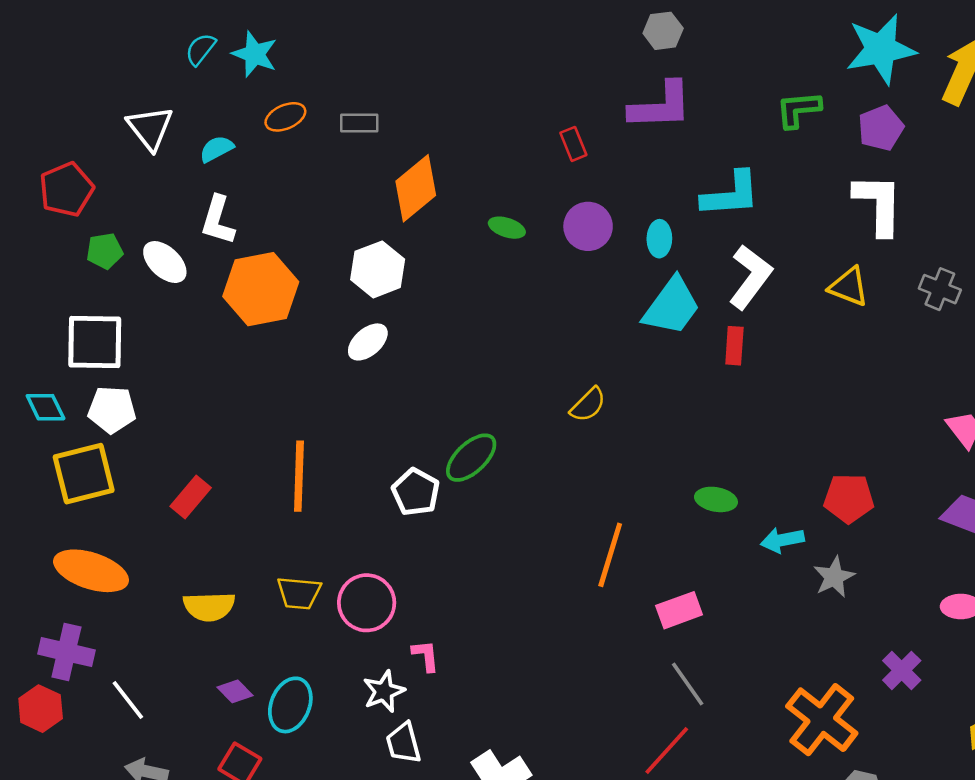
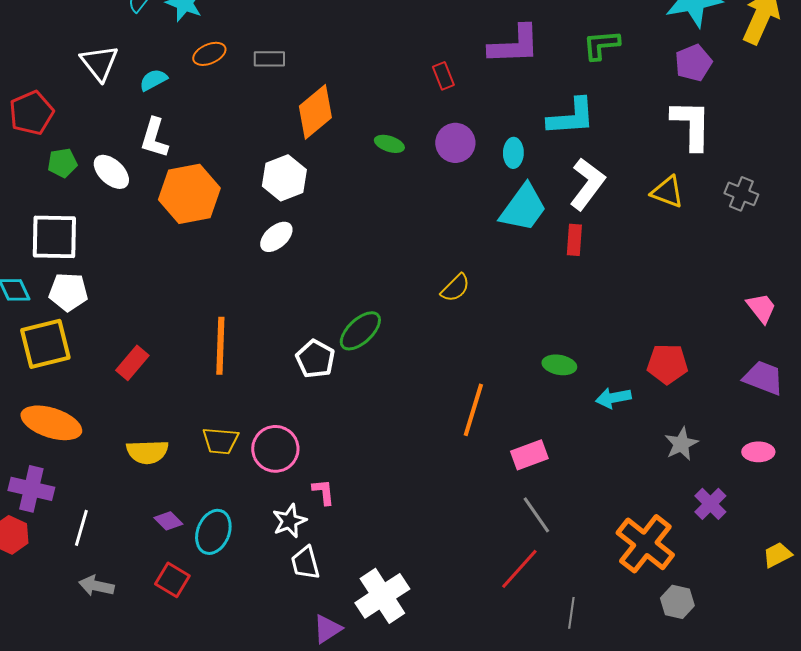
green L-shape: (798, 109) -> (601, 45), moved
gray star: (834, 577) -> (681, 444), moved
white line: (128, 700) -> (81, 528), turned 54

